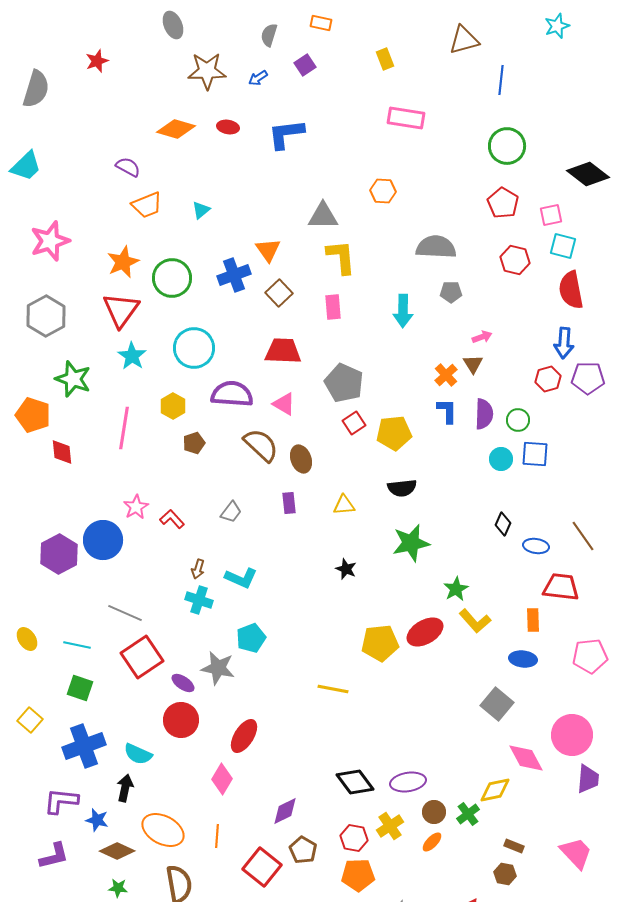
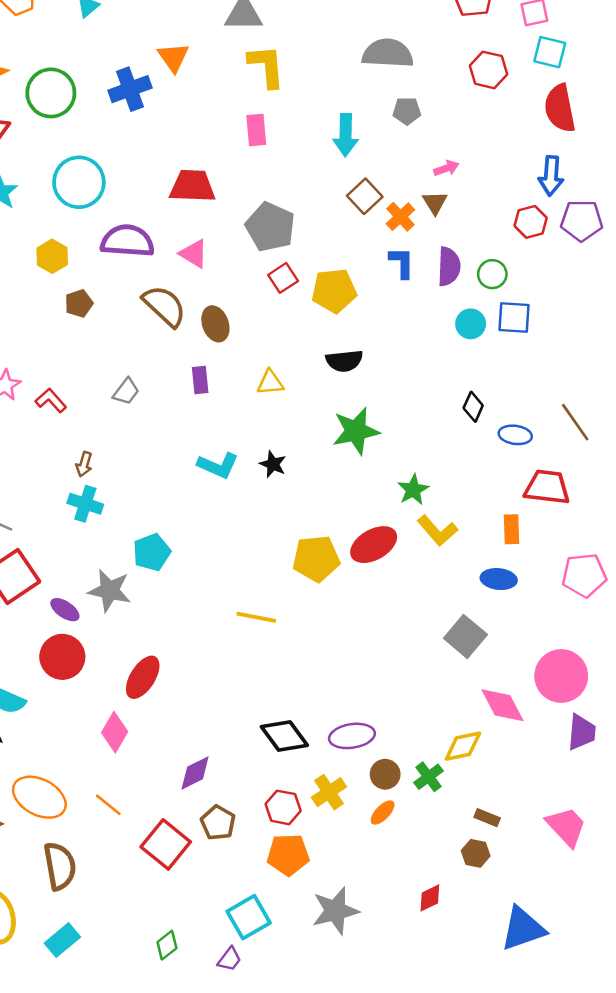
brown square: (279, 293) -> (365, 196), moved
cyan L-shape: (241, 578) -> (218, 465), moved
orange line: (217, 836) -> (108, 805), turned -55

